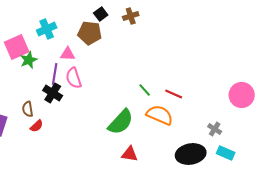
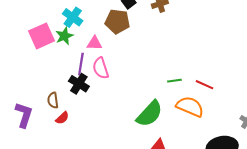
cyan cross: (47, 29) -> (73, 17), turned -30
green star: (29, 60) -> (64, 36), moved
green line: (145, 90) -> (174, 81), turned -56

